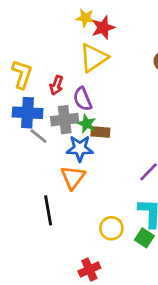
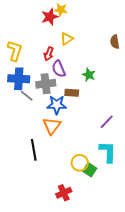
red star: (103, 27) -> (50, 17), moved
yellow triangle: (94, 58) -> (67, 39), size x0.6
red arrow: (56, 85) -> (49, 54), moved
green star: (87, 124) -> (89, 75), moved
green square: (144, 238) -> (90, 170), moved

